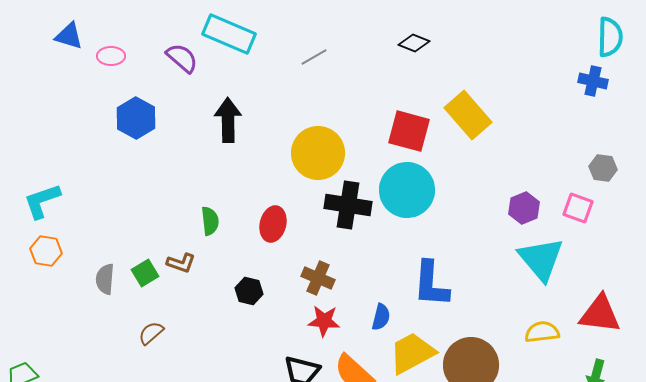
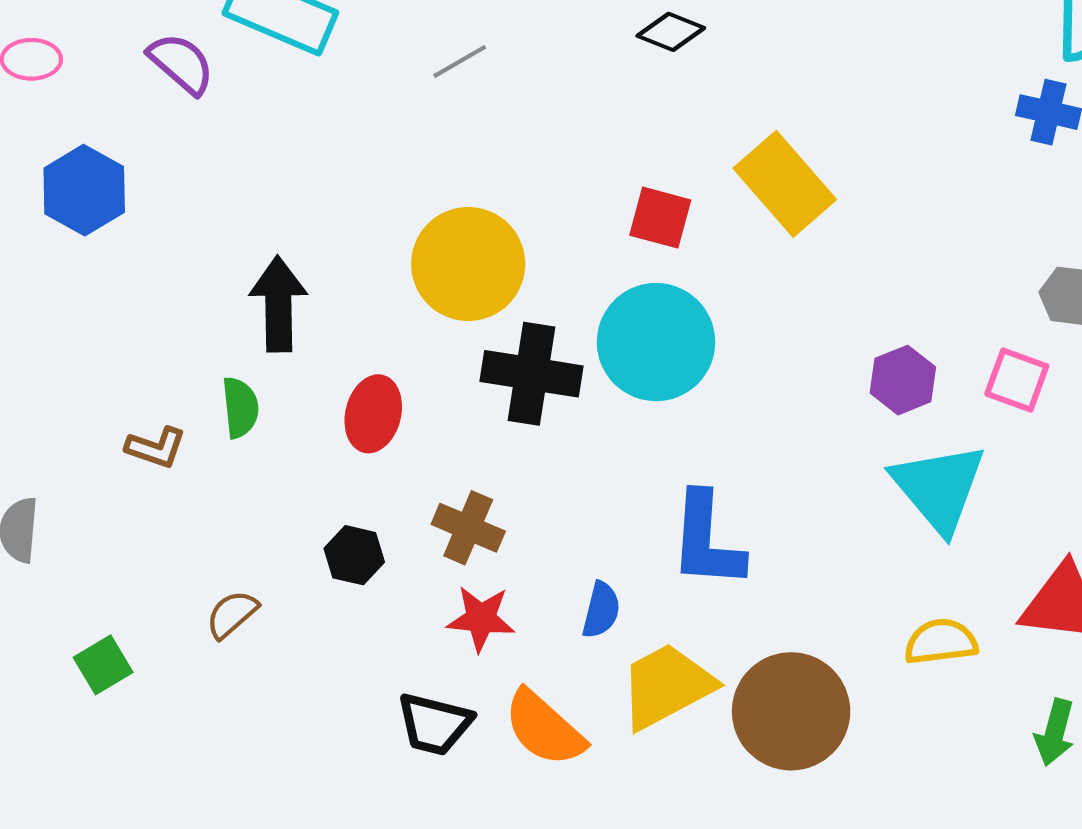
black arrow: (228, 120) -> (278, 304), moved
red square: (409, 131) -> (660, 218), size x0.7
brown L-shape: (181, 263) -> (156, 448), moved
green square: (145, 273) -> (103, 665), moved
black hexagon: (249, 291) -> (354, 555), moved
brown semicircle: (151, 333) -> (232, 614), moved

